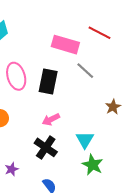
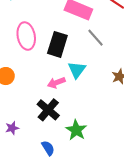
cyan triangle: (85, 140) -> (77, 70), moved
green star: (93, 165) -> (76, 130), moved

